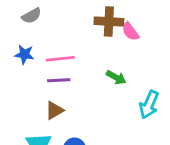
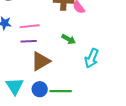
brown triangle: (54, 110) -> (41, 61), moved, size x1.5

